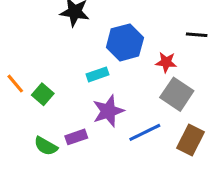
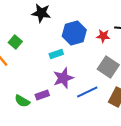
red star: (166, 62) -> (103, 36), moved
green square: (43, 94) -> (15, 42), moved

